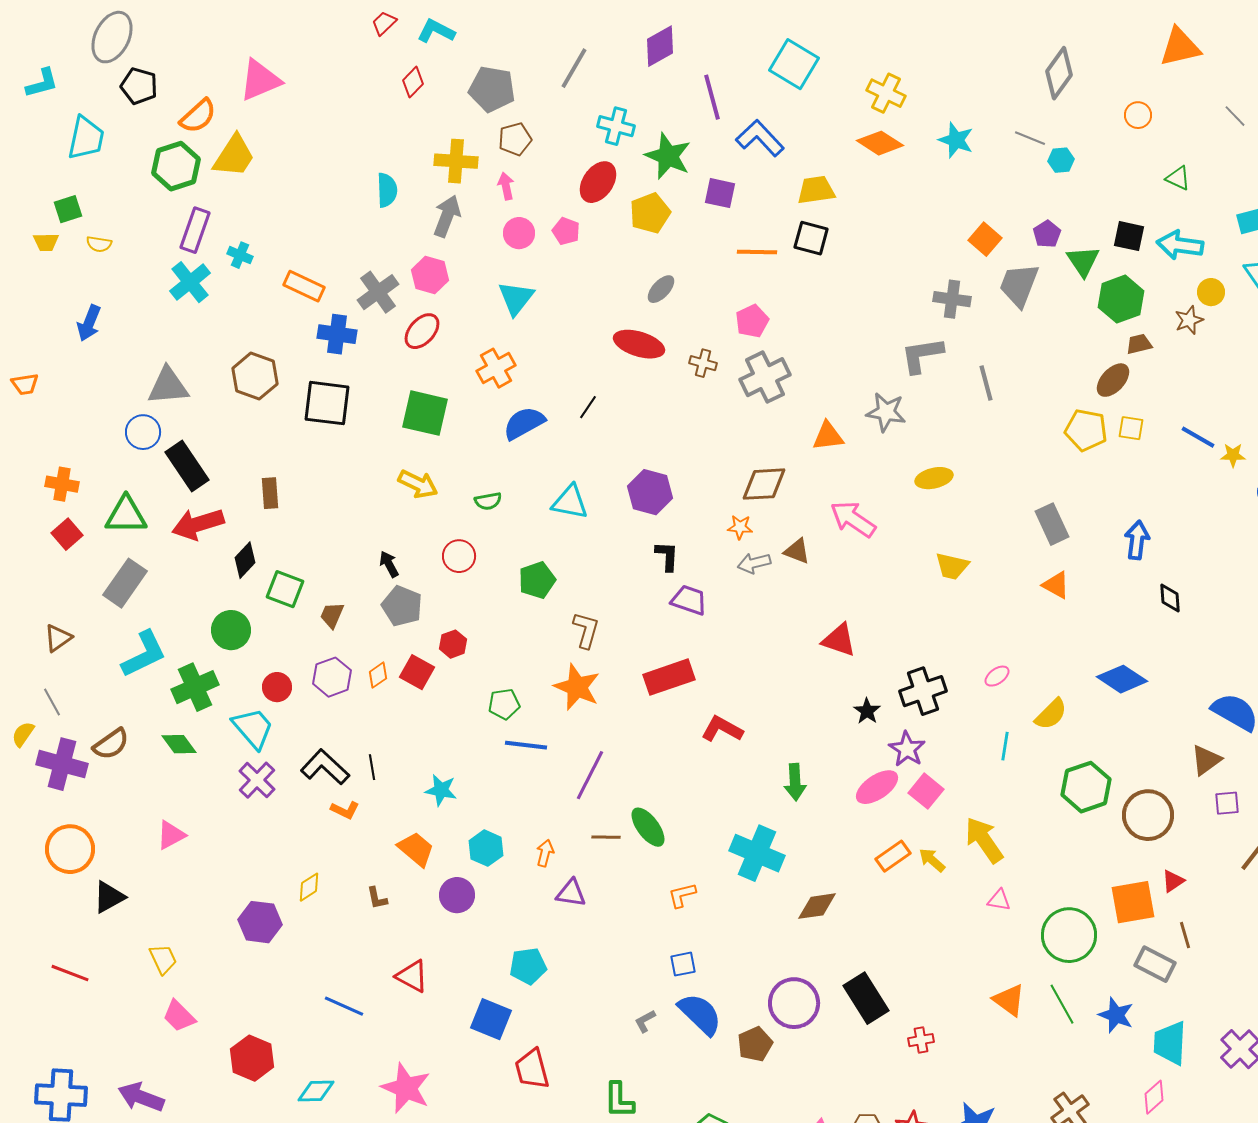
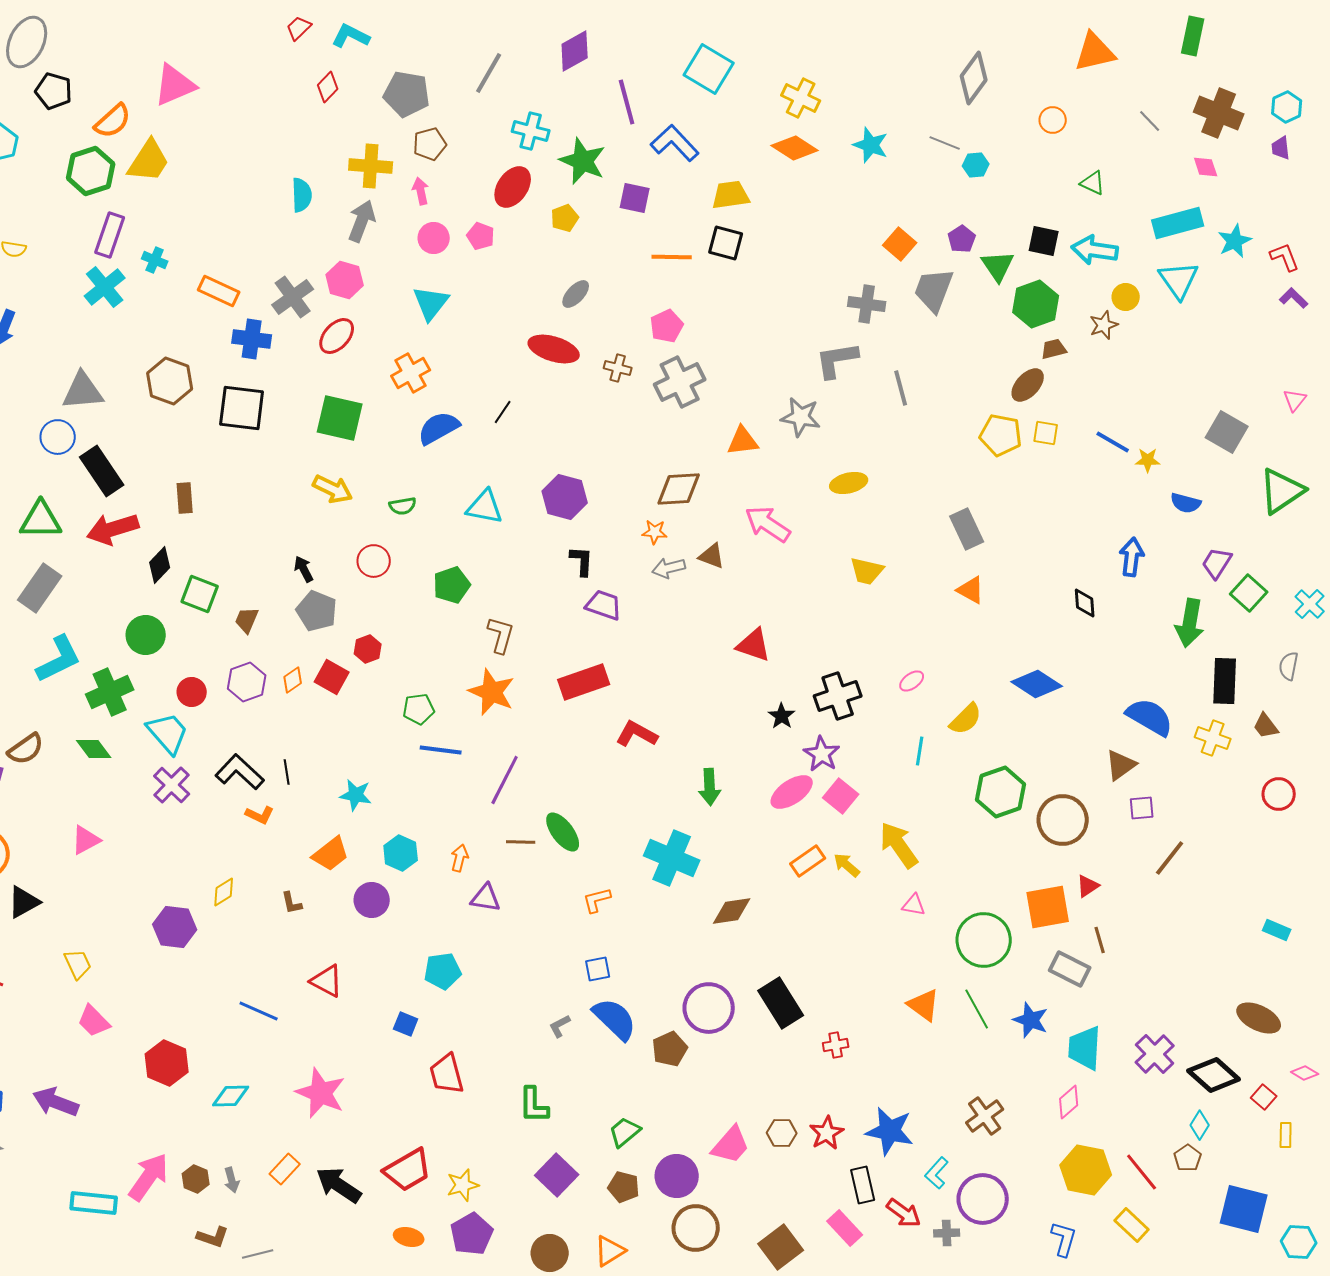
yellow pentagon: (650, 213) -> (565, 218), size x0.7
blue arrow: (1137, 540) -> (1132, 557), moved
orange trapezoid: (416, 849) -> (331, 854), turned 102
blue square: (491, 1019) -> (406, 1024), size x0.6

